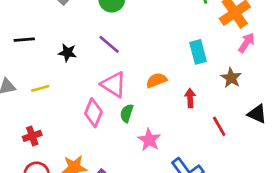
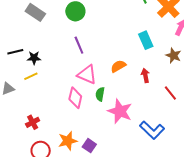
purple line: (109, 44) -> (79, 45), turned 36
black star: (67, 53) -> (34, 58), moved
yellow line: (40, 88) -> (31, 76), moved
pink star: (149, 140) -> (120, 111), size x1.4

